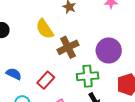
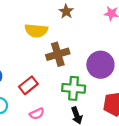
yellow semicircle: (45, 29) -> (36, 31), turned -60

